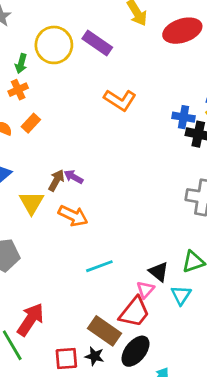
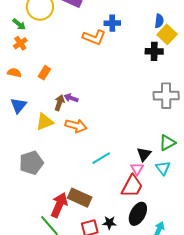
green arrow: (21, 63) -> (19, 24), turned -56
blue cross: (183, 117) -> (112, 23), moved
orange rectangle: (31, 123) -> (44, 73), moved
yellow triangle: (31, 203) -> (45, 122), turned 48
black triangle: (159, 272) -> (144, 154), turned 42
brown rectangle: (104, 331) -> (80, 198), moved

